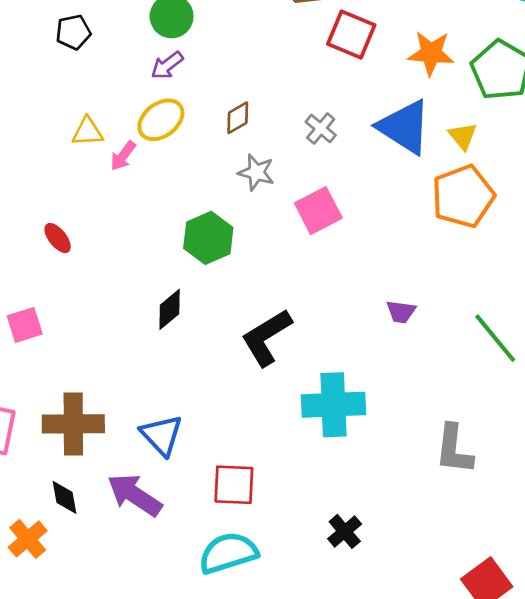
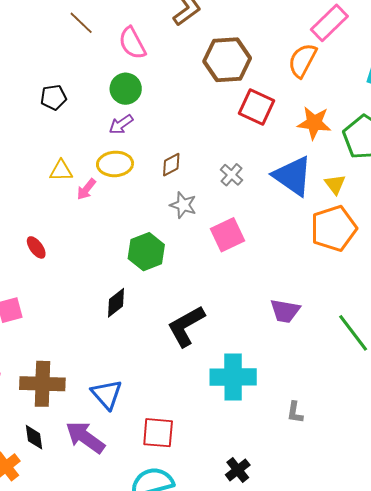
yellow ellipse: (161, 120) -> (115, 164), turned 32
purple trapezoid: (401, 312) -> (285, 311), size x1.4
gray L-shape: (454, 449) -> (295, 412), moved, size x0.6

